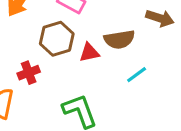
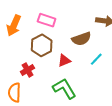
red triangle: (89, 53) -> (64, 60), moved

